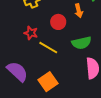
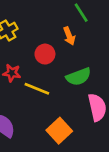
orange square: (48, 82) -> (59, 131), moved

